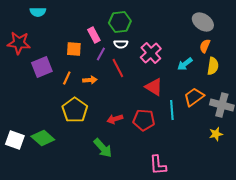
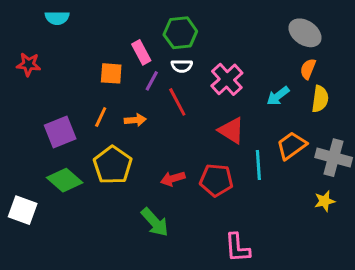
red star: (19, 43) -> (29, 64), size x0.7
purple square: (42, 67) -> (60, 132), moved
green diamond: (43, 138) -> (65, 180), moved

